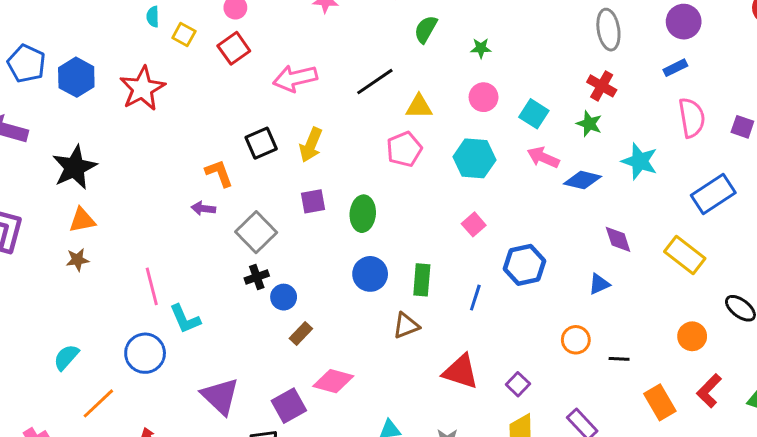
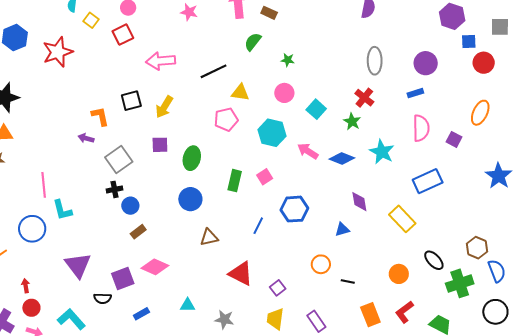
pink arrow: (543, 157) -> (308, 151), moved
green rectangle: (422, 280) -> (235, 181), moved

